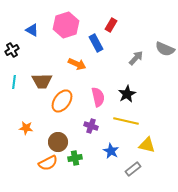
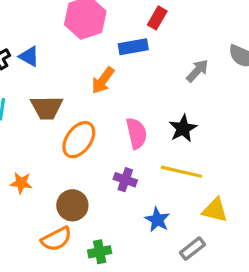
blue triangle: (32, 30) -> (29, 56), moved
blue rectangle: (96, 43) -> (133, 47), turned -72
orange arrow: (77, 64) -> (103, 80), turned 102
green cross: (75, 158) -> (100, 252), moved

